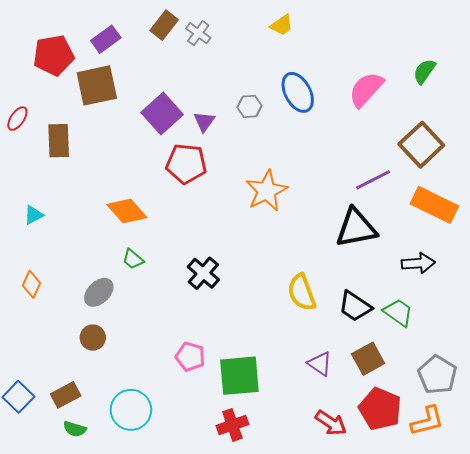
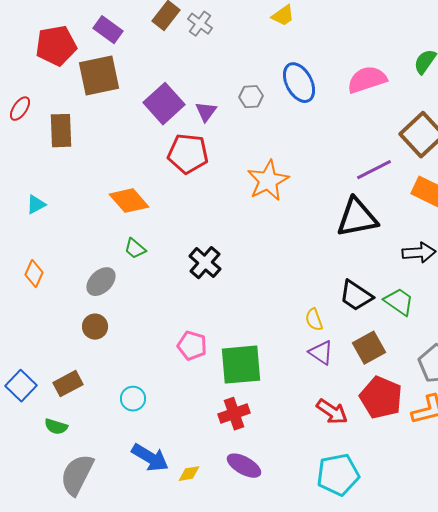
purple rectangle: (106, 39) -> (108, 30), turned 72
pink semicircle: (366, 89) -> (367, 80), turned 30
yellow semicircle: (302, 292) -> (314, 320), moved, size x0.6
cyan circle: (131, 410) -> (133, 399), size x0.6
green semicircle: (75, 429) -> (56, 427), moved

